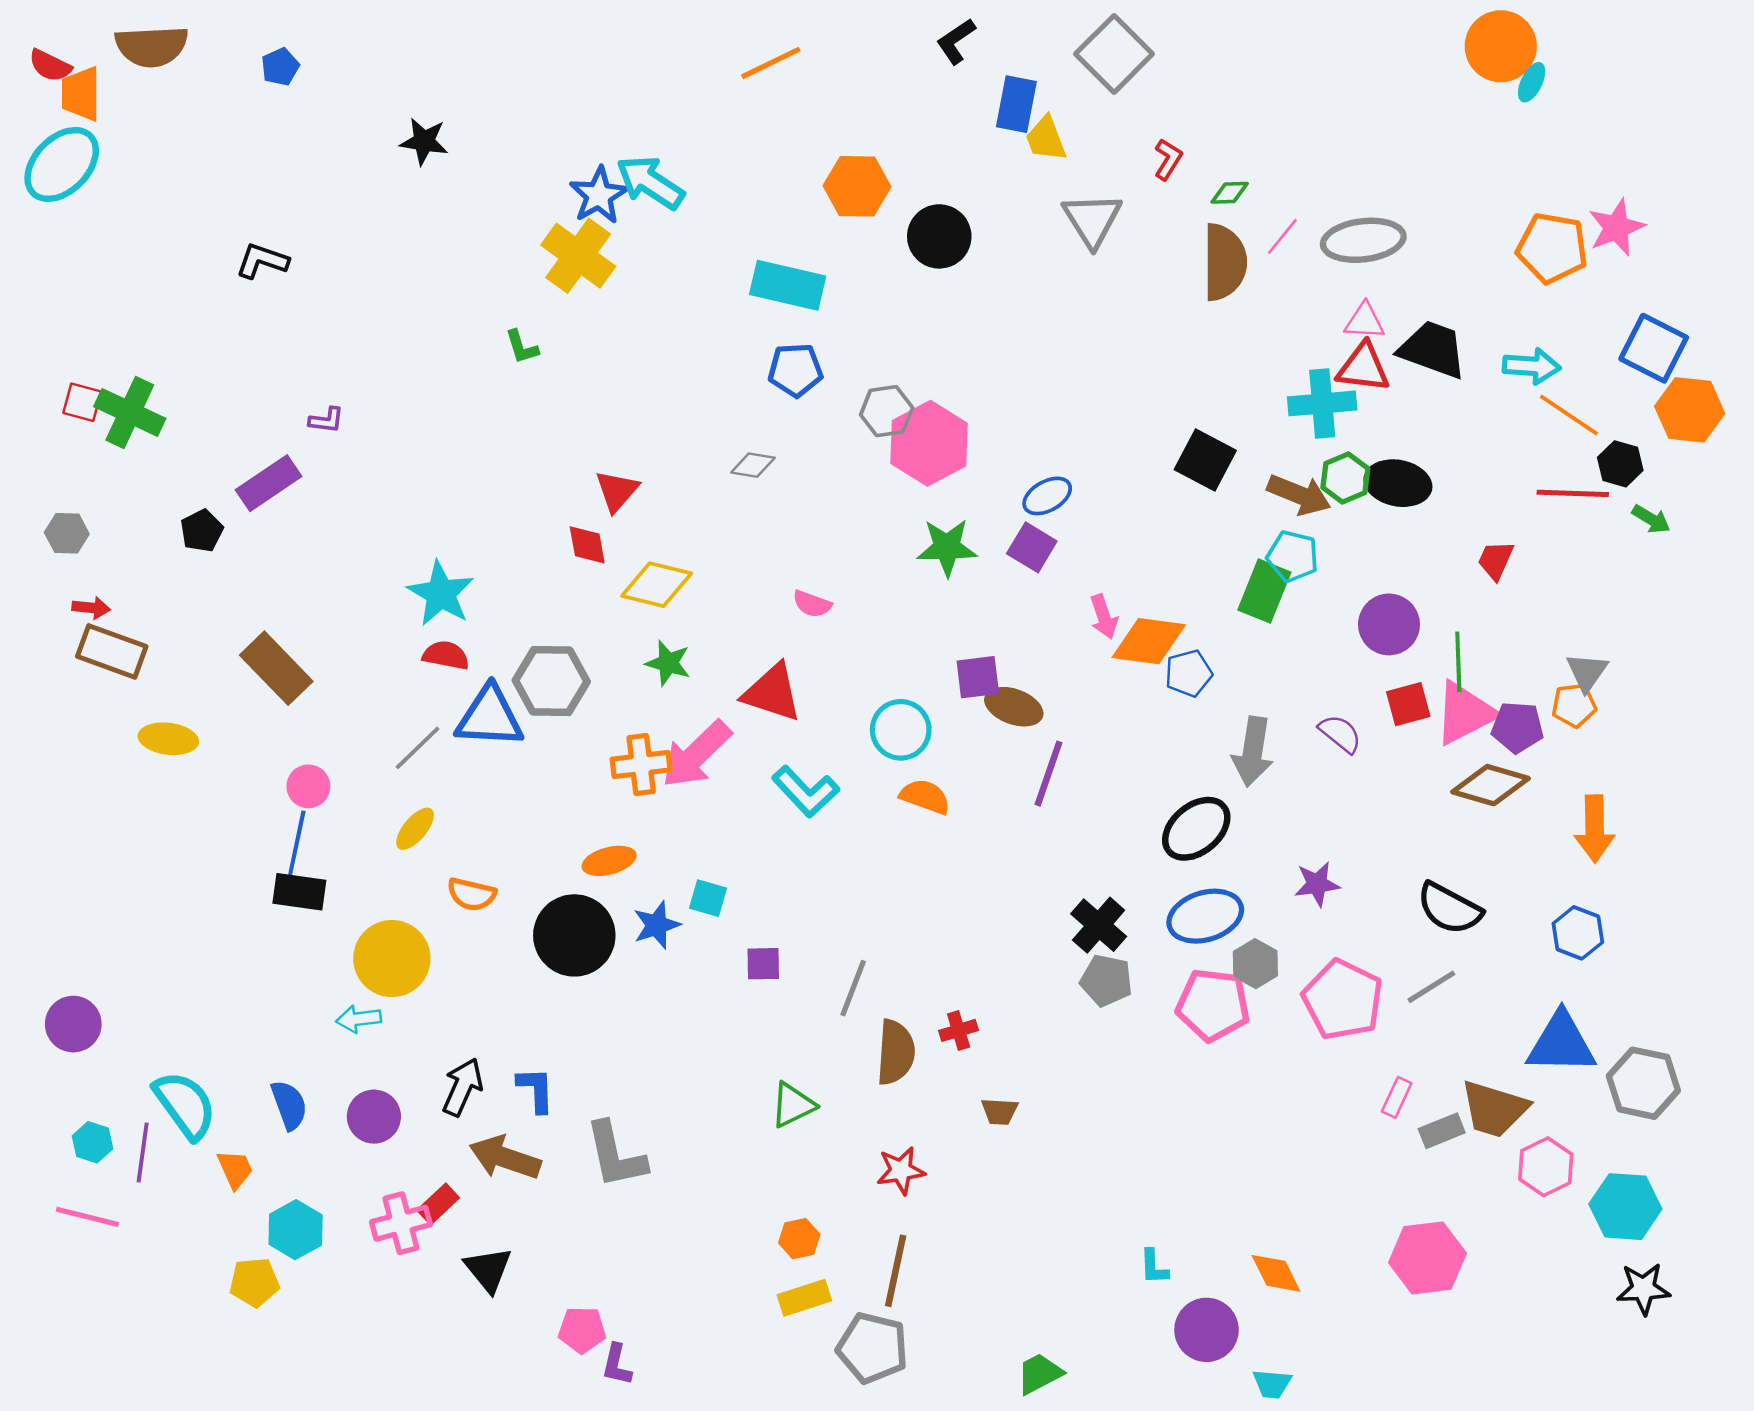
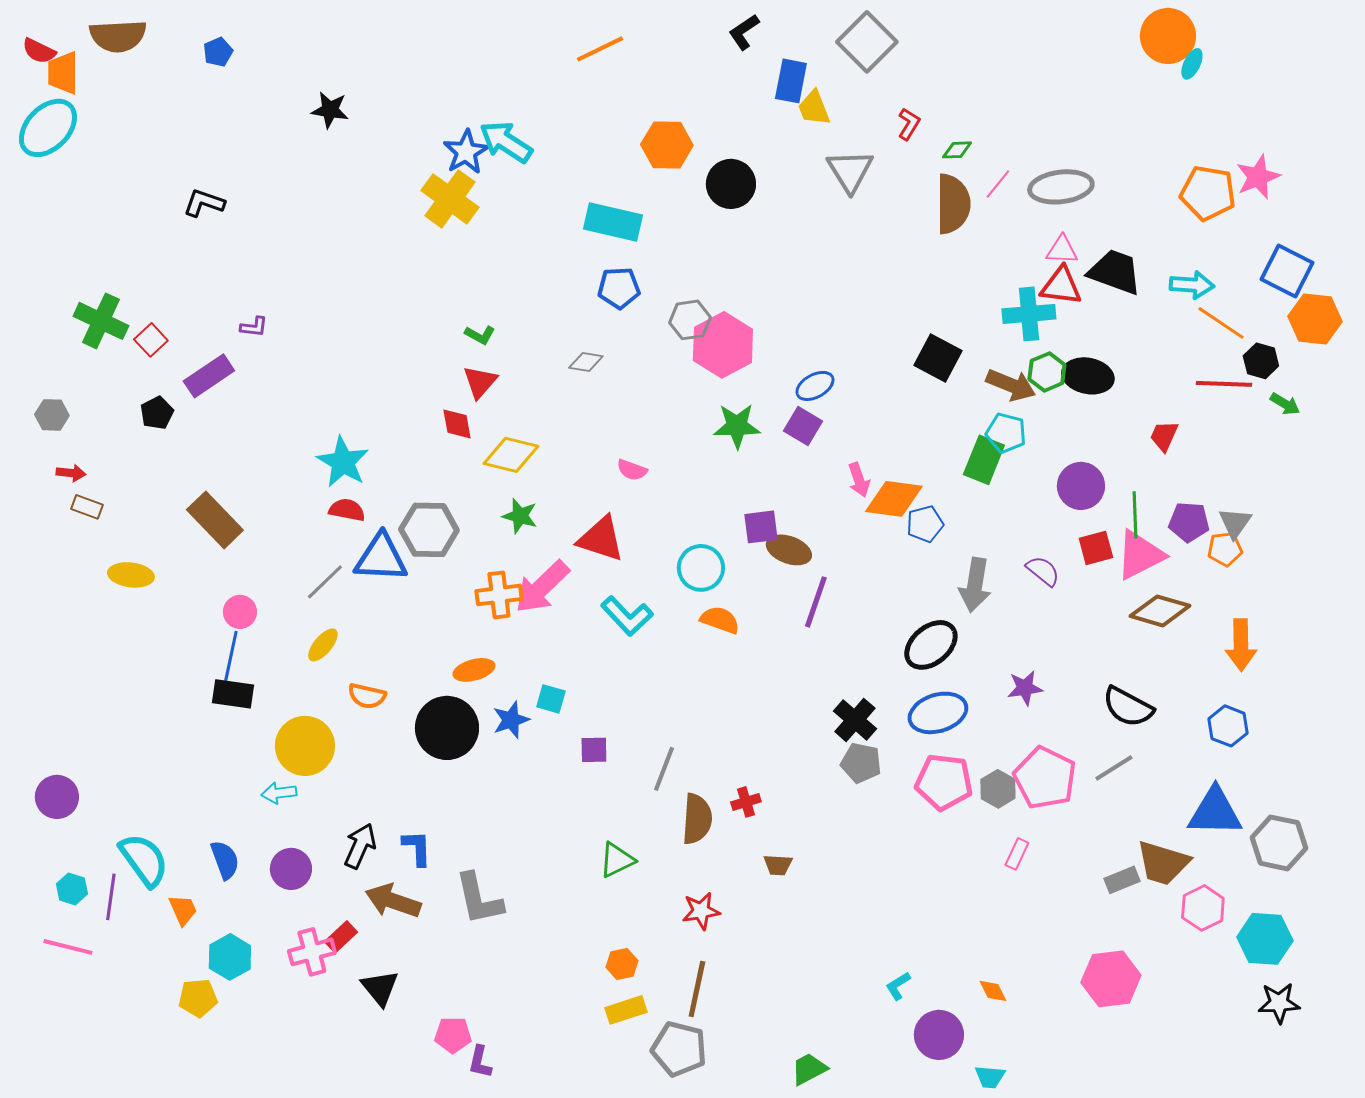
green L-shape: (522, 347) -> (480, 335), moved, turned -44
red square: (82, 402) -> (151, 340), moved, turned 32
brown rectangle: (112, 651) -> (87, 507), size x0.6
purple pentagon: (1517, 727) -> (1189, 522), moved
gray hexagon: (1255, 964) -> (998, 789), moved
pink rectangle: (1397, 1097) -> (1017, 854), moved
cyan L-shape: (1154, 1267) -> (898, 986), turned 60
orange diamond: (1276, 1273) -> (993, 991), size x0.7

